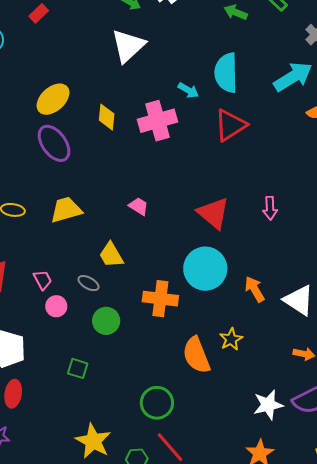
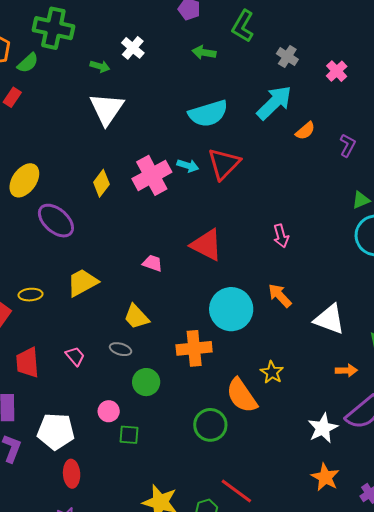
cyan semicircle: (226, 73) -> (208, 113), turned -93
cyan arrow: (188, 90) -> (188, 166), moved
yellow ellipse: (53, 99) -> (24, 180), moved
yellow diamond: (107, 117) -> (101, 183), turned 44
red triangle: (213, 213) -> (206, 245), moved
orange arrow: (255, 289) -> (280, 296), moved
pink circle: (56, 306) -> (109, 411), moved
green circle: (157, 403) -> (210, 425), moved

